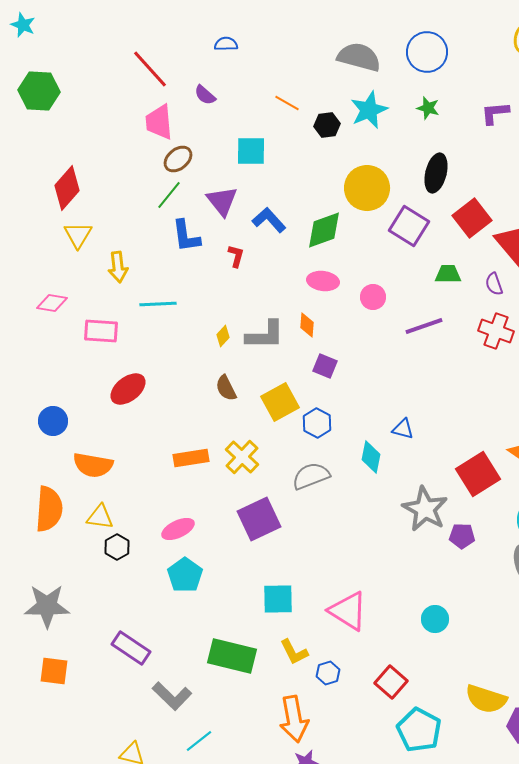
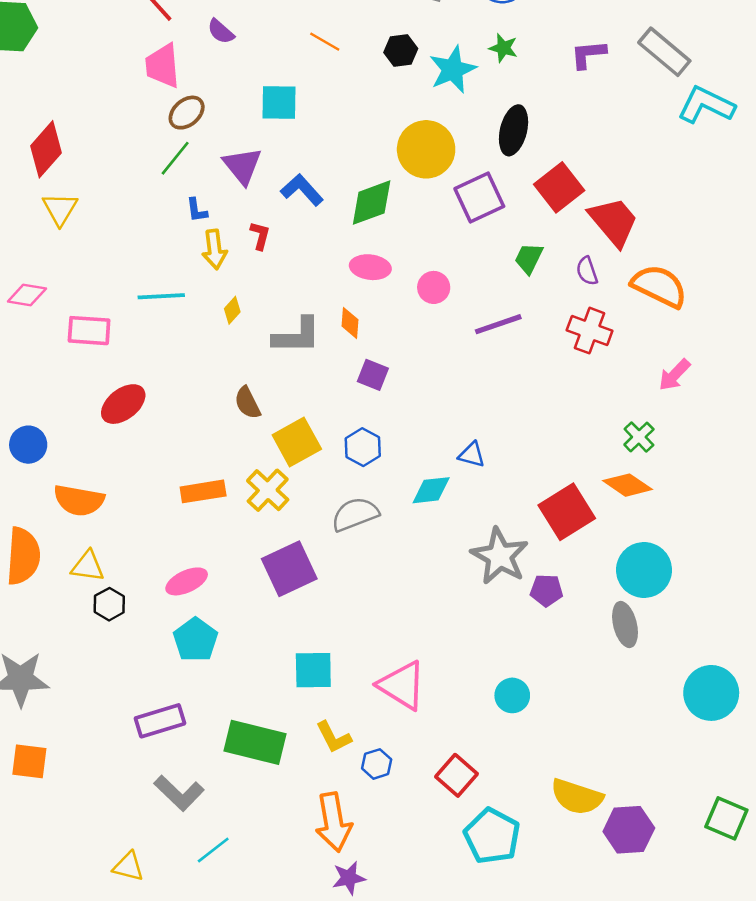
cyan star: (369, 110) -> (453, 70), moved
black hexagon: (327, 125) -> (401, 51), moved
purple square: (409, 226) -> (479, 197), turned 33
blue L-shape: (186, 236) -> (197, 210), size x0.6
yellow arrow: (118, 267) -> (214, 249), moved
green trapezoid: (448, 274) -> (529, 258), turned -64
yellow diamond: (223, 336) -> (232, 310), moved
yellow square: (280, 402) -> (297, 442), moved
cyan diamond: (371, 457) -> (431, 490), turned 72
purple rectangle: (131, 648) -> (160, 721), moved, turned -51

